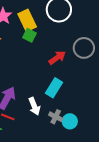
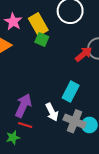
red arrow: (57, 58) -> (84, 54), moved
gray cross: (56, 117) -> (75, 121), size x1.5

